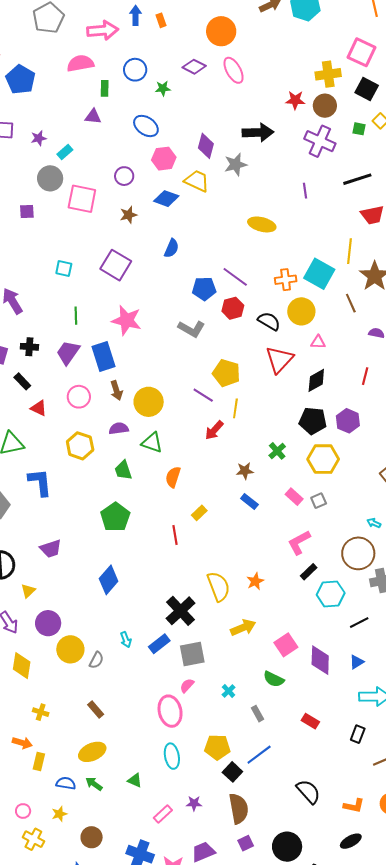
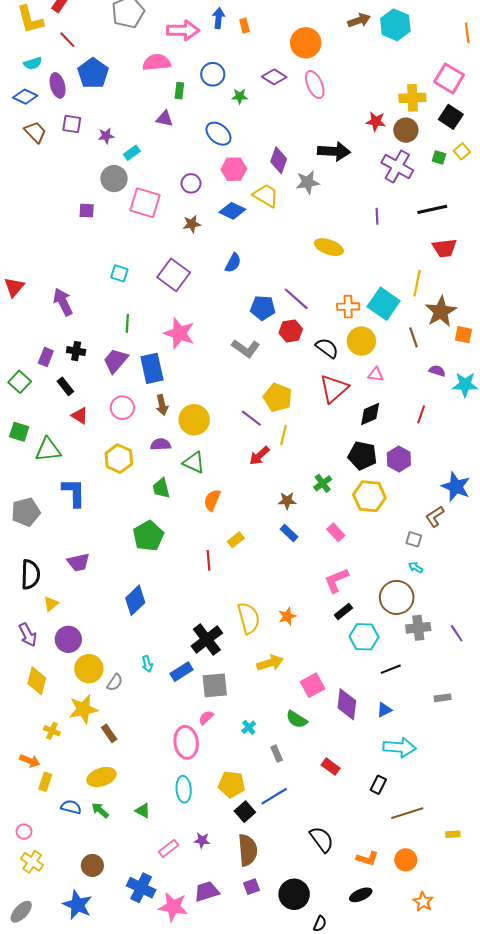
gray square: (319, 501) -> (414, 539), moved, turned 35
yellow star: (59, 814) -> (83, 709), moved, size x1.8

